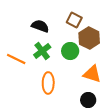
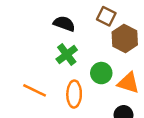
green circle: (70, 51) -> (101, 73), moved
orange line: (16, 59) -> (35, 90), moved

